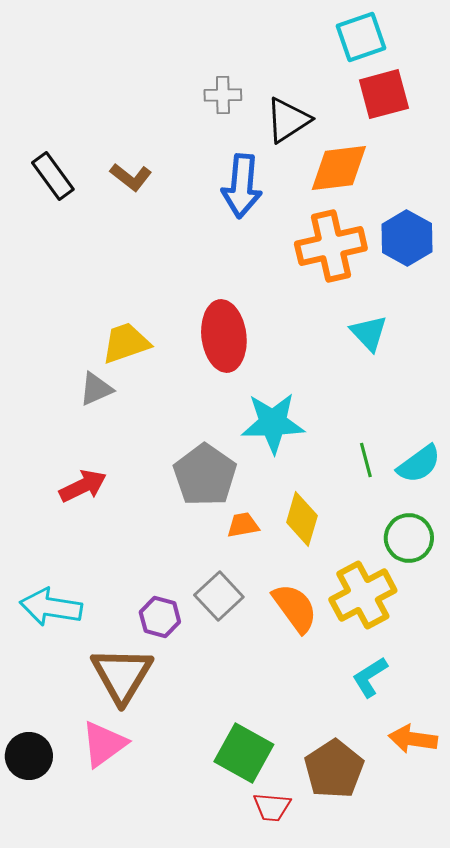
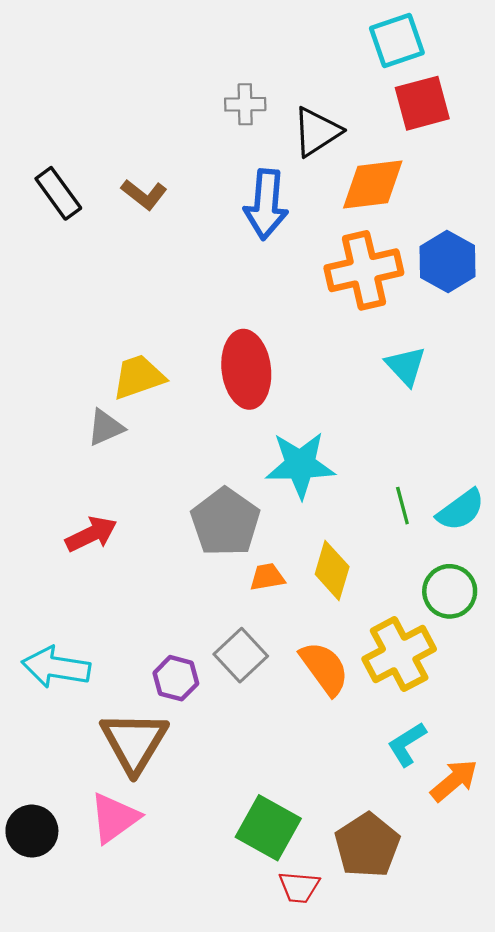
orange arrow: (413, 739) -> (454, 780), moved, turned 132

